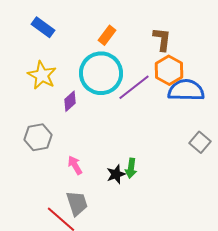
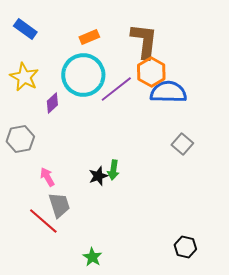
orange rectangle: (107, 35) -> (89, 37), turned 30
brown L-shape: (162, 39) -> (144, 41), size x1.5
pink arrow: (75, 165) -> (47, 177), moved

